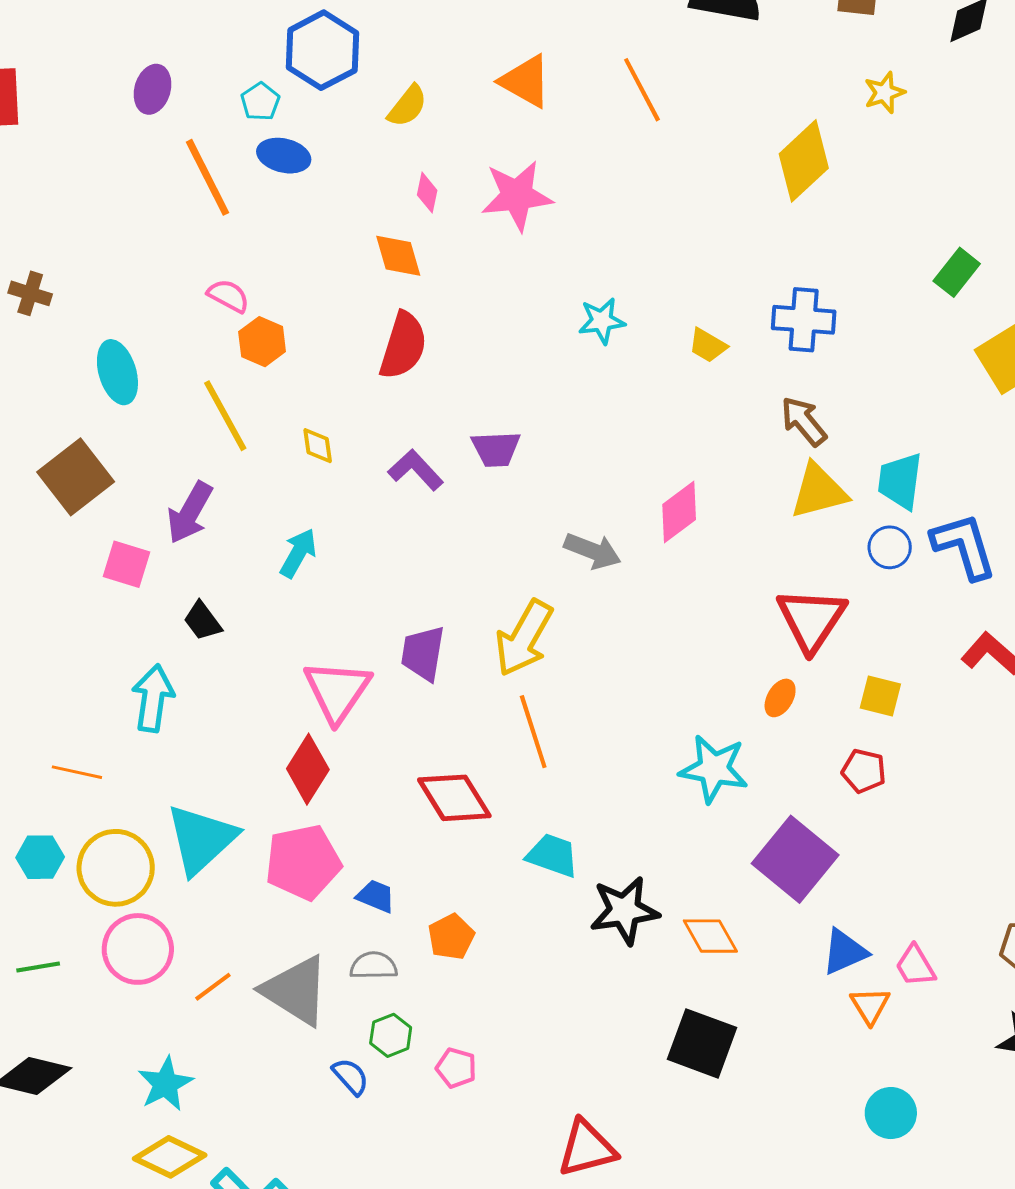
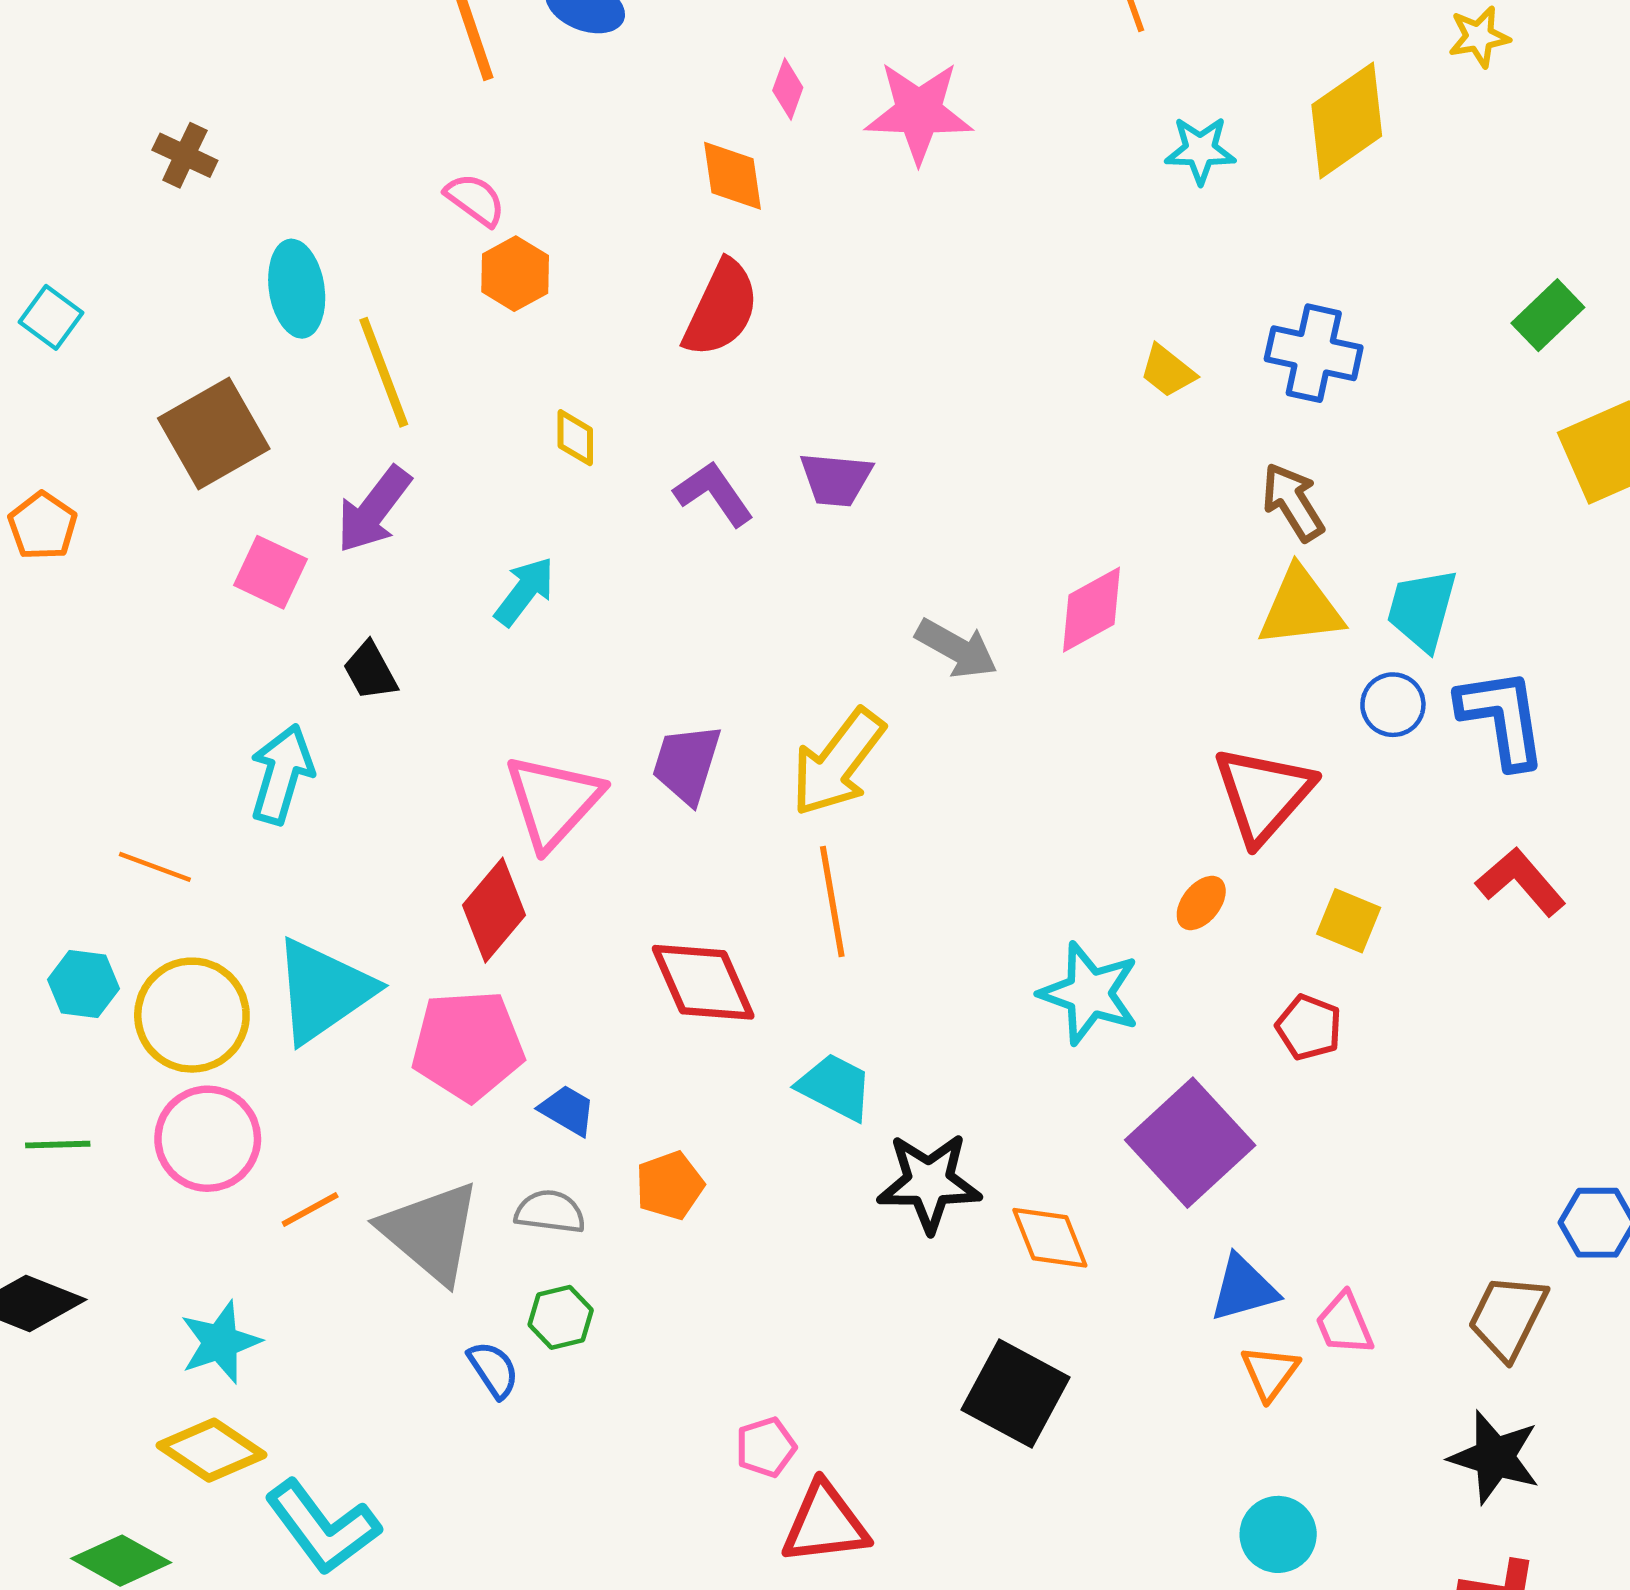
cyan star: (602, 321) -> (1200, 150), moved
yellow line: (225, 416) -> (384, 372), moved
pink pentagon: (456, 1068) -> (766, 1447), moved, turned 30

